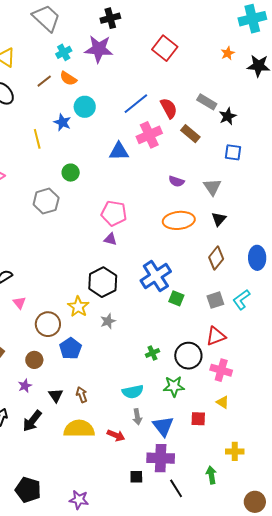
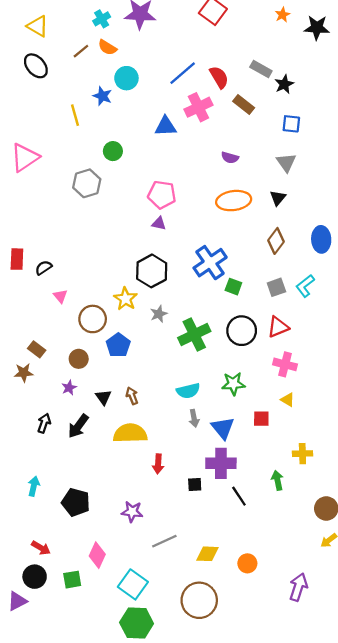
gray triangle: (212, 187) -> (286, 163), moved
green cross: (152, 353) -> (194, 334), moved, size x2.0
black circle: (188, 356) -> (242, 331), moved
red arrow: (116, 435) -> (158, 464), moved, turned 72

